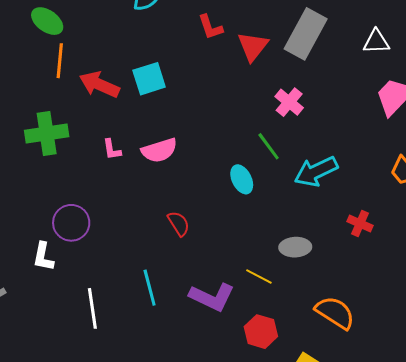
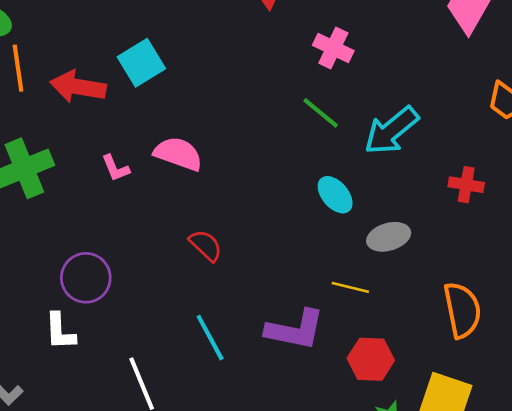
pink semicircle: (159, 150) -> (178, 154), turned -129
cyan ellipse: (242, 179) -> (335, 195), moved
red semicircle: (179, 224) -> (206, 245), moved
orange semicircle: (335, 313) -> (462, 310), turned 60

